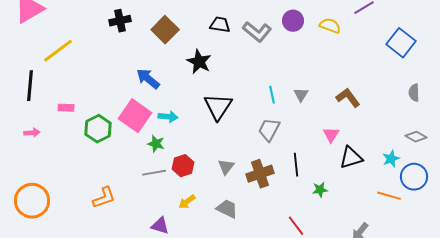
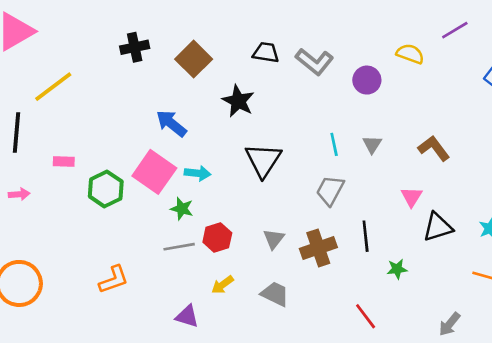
purple circle: (293, 21) -> (367, 80), moved

